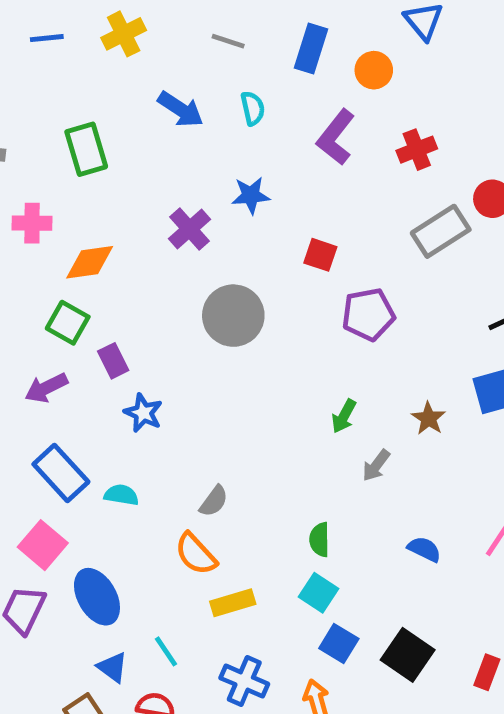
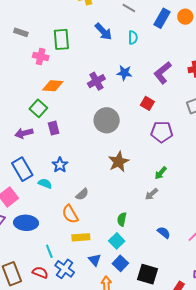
orange circle: (374, 70) -> (185, 17), moved
purple L-shape: (336, 137) -> (163, 73), moved
pink cross: (32, 223) -> (41, 56), moved
blue star: (143, 413) -> (60, 165), moved
green arrow: (344, 416) -> (161, 173), moved
brown star: (429, 418) -> (119, 162), moved, size x1.5
blue ellipse: (97, 597) -> (26, 223), turned -70
black square: (408, 655) -> (147, 274), turned -30
blue triangle: (112, 667) -> (95, 260), moved
blue cross: (244, 681) -> (65, 269), moved

